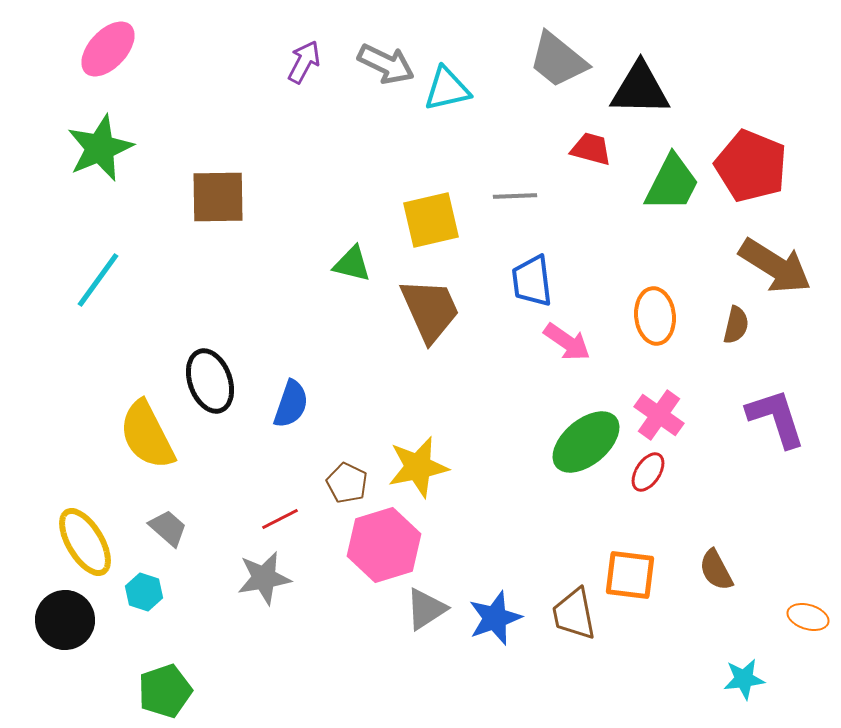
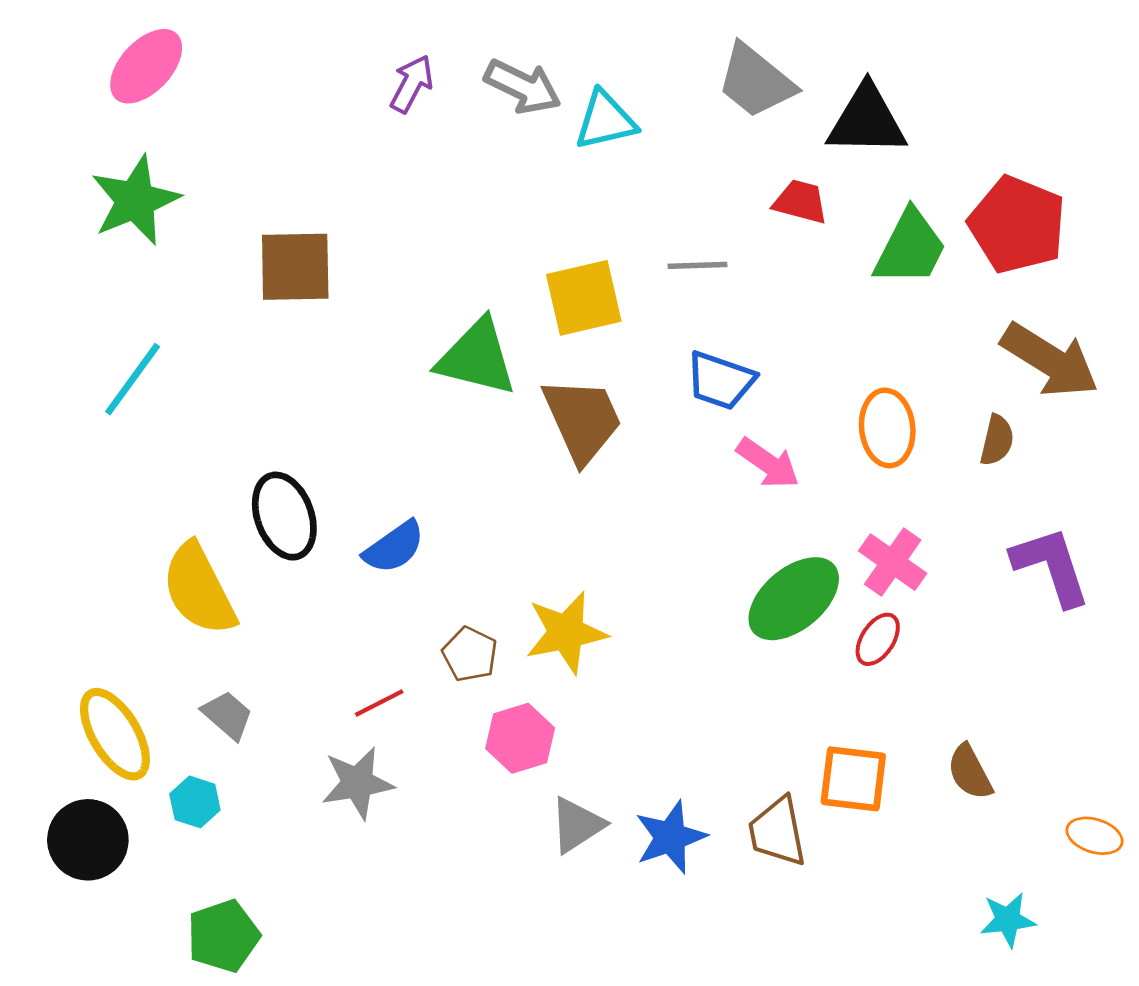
green triangle: (352, 264) -> (477, 358), size x1.6
blue trapezoid: (532, 281) -> (721, 381), turned -64
blue semicircle: (291, 404) -> (394, 547), turned 36
pink hexagon: (384, 545) -> (520, 738), size x0.7

